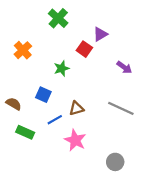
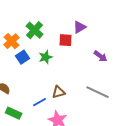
green cross: (58, 18) -> (35, 30), moved
red square: (84, 49) -> (66, 40), turned -32
blue square: (43, 95) -> (23, 57), moved, turned 32

